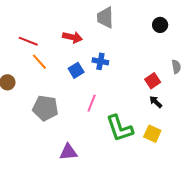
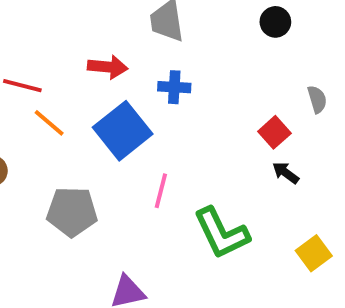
blue cross: (100, 61) -> (174, 87), moved
blue square: (76, 70) -> (123, 131), size x1.8
yellow square: (152, 134) -> (314, 253), moved, turned 36

